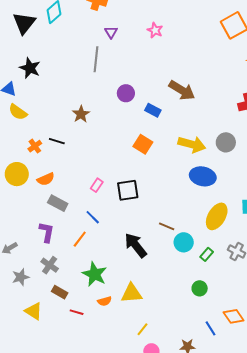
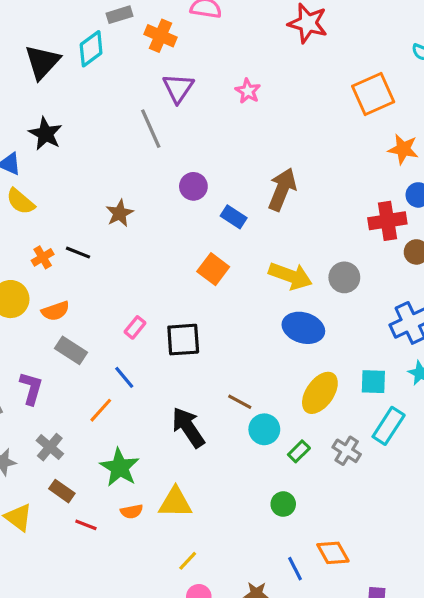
purple triangle: (111, 32) -> (178, 88), size x1.5
gray line: (96, 59) -> (151, 129), turned -35
brown arrow: (182, 90) -> (282, 189), turned -104
purple L-shape: (47, 232) -> (31, 388), moved

